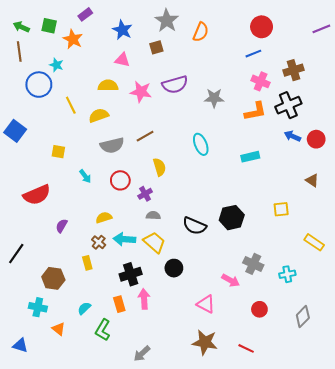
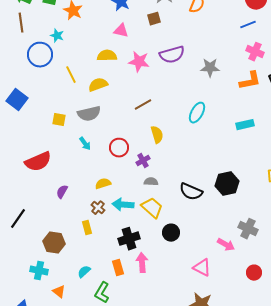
cyan ellipse: (201, 144) -> (197, 113), turned 50
gray semicircle: (112, 145) -> (89, 114), moved

